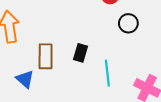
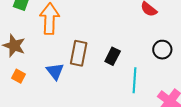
black circle: (128, 23) -> (162, 50), moved

